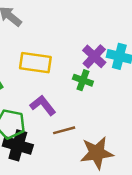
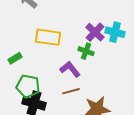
purple L-shape: (43, 105) -> (70, 69), moved

